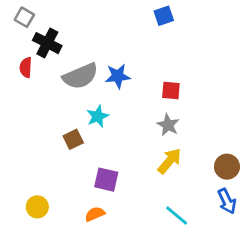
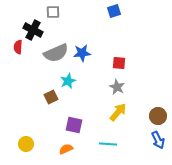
gray square: (24, 17) -> (53, 12), moved, turned -32
cyan line: (177, 215) -> (108, 144), moved, turned -36

